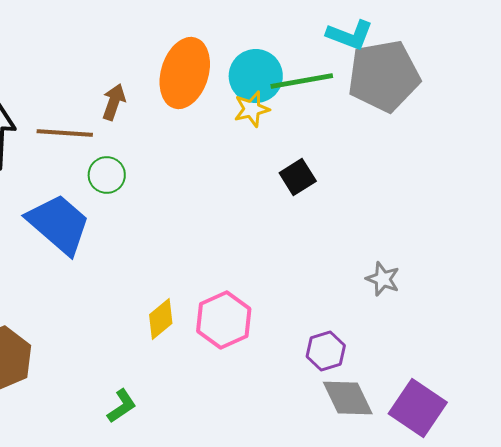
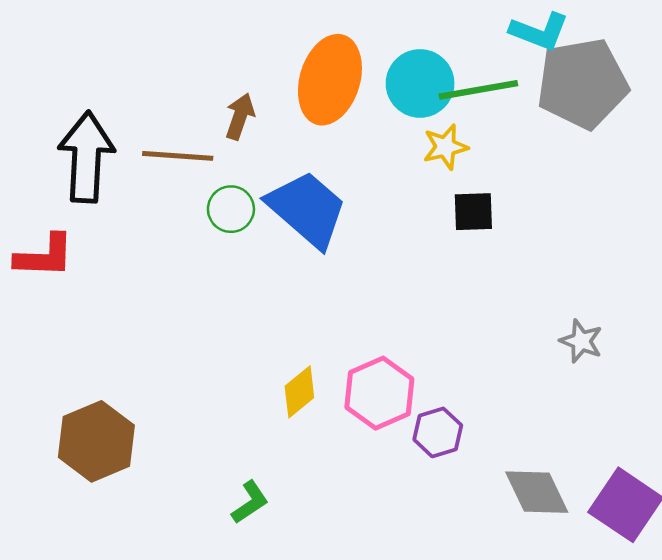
yellow star: (252, 109) -> (445, 147), moved
black square: (298, 177) -> (473, 212), turned 30
blue trapezoid: (59, 224) -> (307, 209), moved
purple hexagon: (326, 351) -> (438, 432), moved

